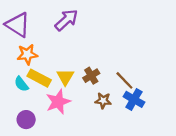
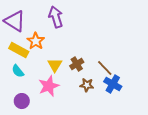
purple arrow: (66, 20) -> (56, 17), turned -65
orange star: (27, 54) -> (36, 41), moved, turned -30
yellow rectangle: (39, 78) -> (19, 50), moved

